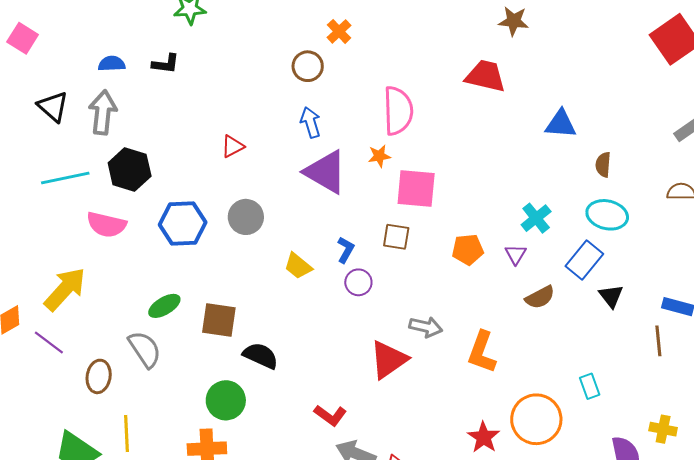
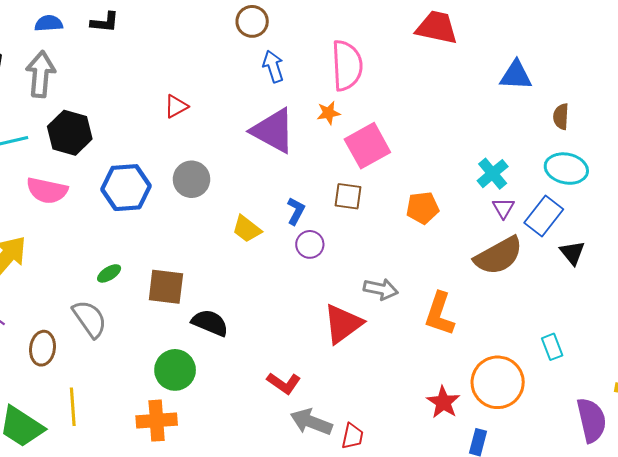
blue arrow: (311, 122) -> (273, 66), moved
pink square: (416, 188) -> (367, 146), turned -33
purple triangle: (516, 254) -> (503, 208), moved
brown semicircle: (540, 297) -> (499, 256), size x1.6
green ellipse: (164, 306) -> (109, 273), size x0.7

